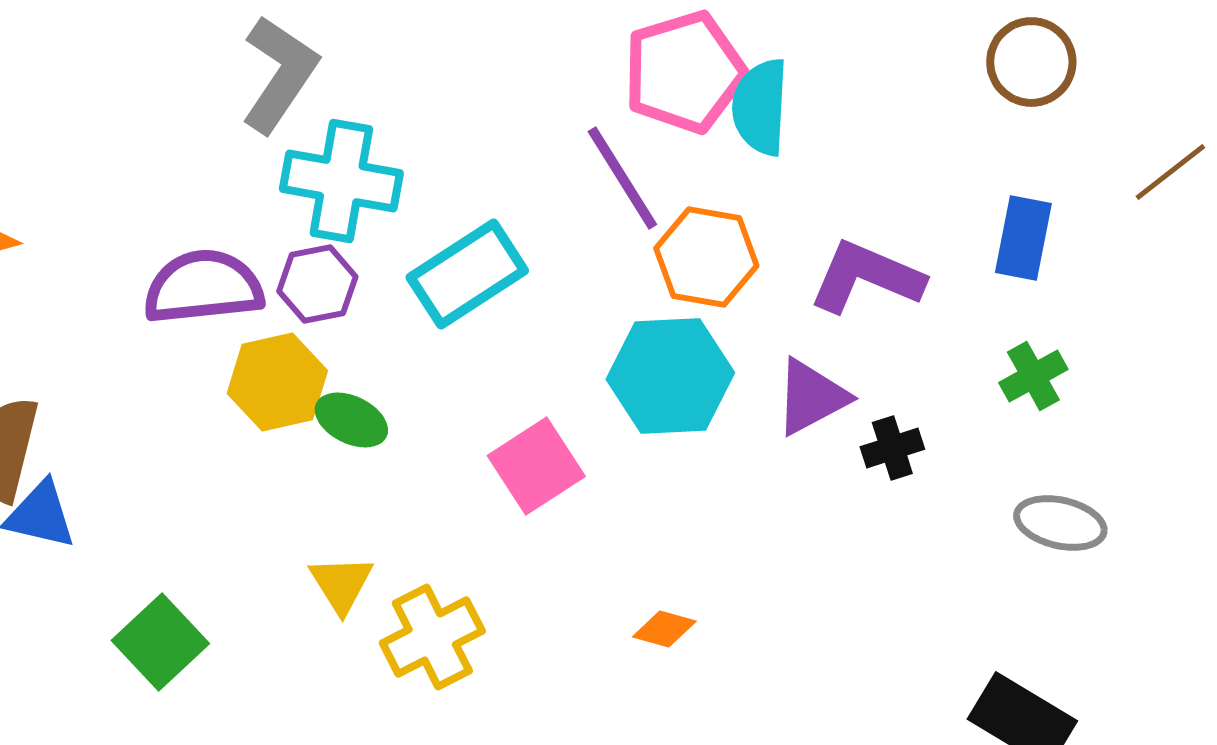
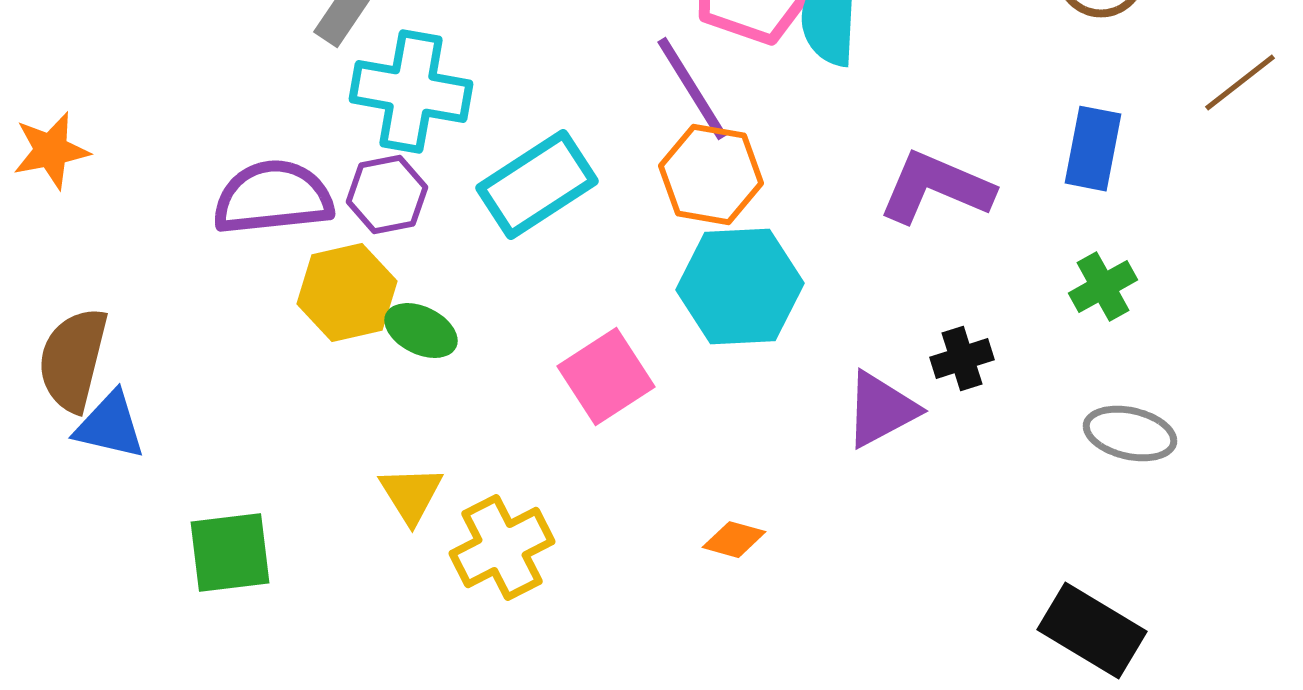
orange hexagon: (706, 257) -> (711, 175), moved
purple triangle: (811, 397) -> (881, 410), moved
green square: (160, 642) -> (230, 553), turned 36

